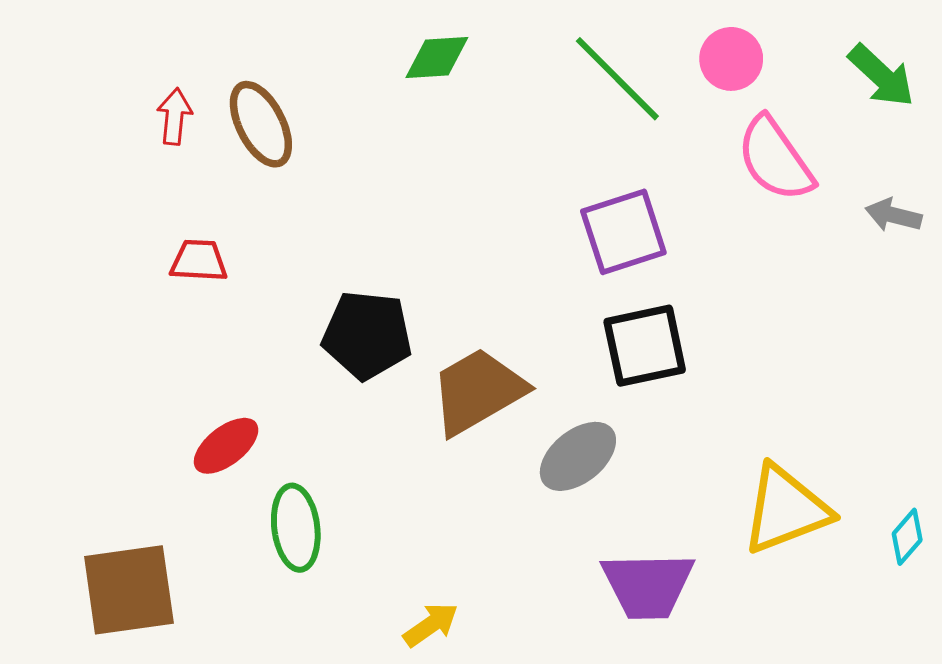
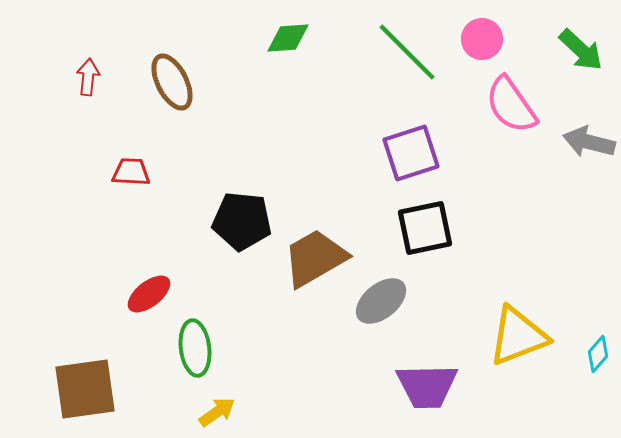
red arrow: (174, 117) -> (88, 77), moved
gray arrow: (893, 215) -> (589, 142), size x1.4
yellow arrow: (431, 625) -> (217, 412), moved

